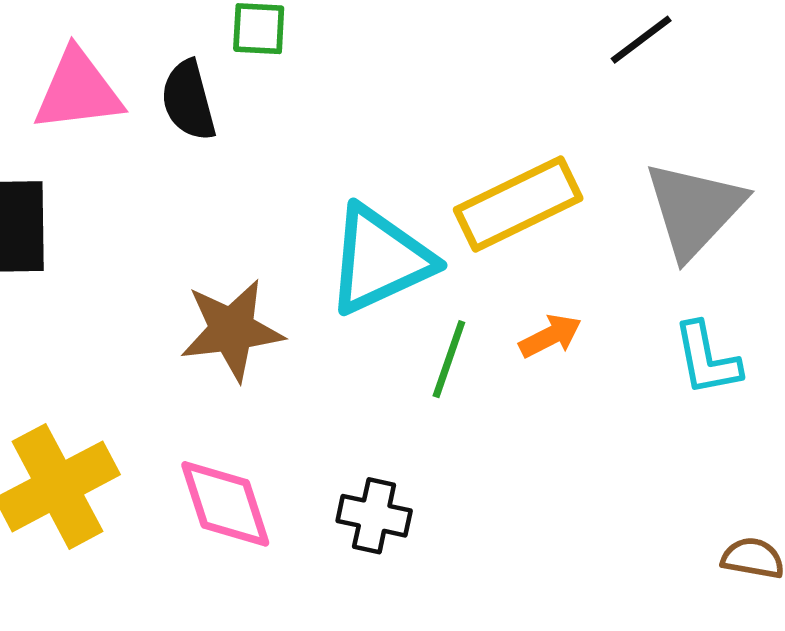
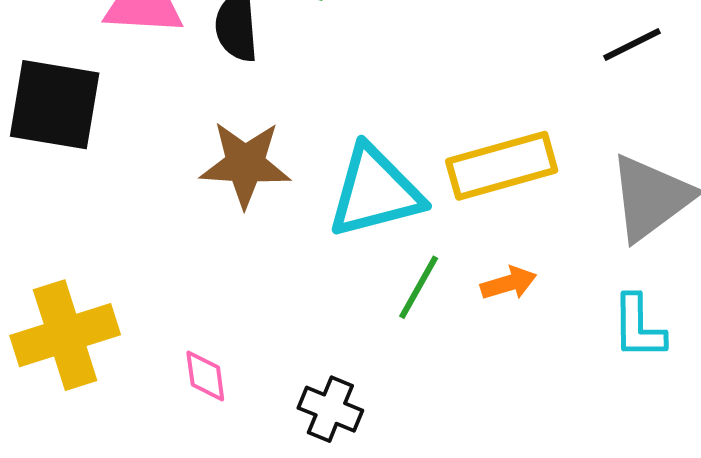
brown star: (232, 330) -> (245, 164), moved
pink diamond: (225, 504) -> (205, 376), size x0.6

